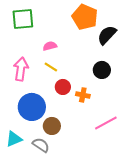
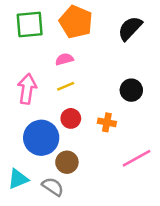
orange pentagon: (85, 17) -> (76, 22), moved
black semicircle: (107, 35) -> (130, 28), moved
yellow line: (51, 67) -> (66, 86), turned -56
red circle: (63, 87) -> (71, 118), moved

